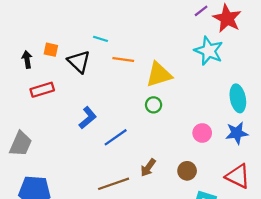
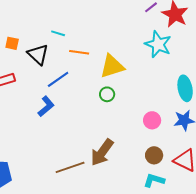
blue line: (116, 137) -> (58, 79), moved
brown arrow: (148, 168) -> (102, 152), size x1.6
brown circle: (187, 171) -> (154, 155), moved

